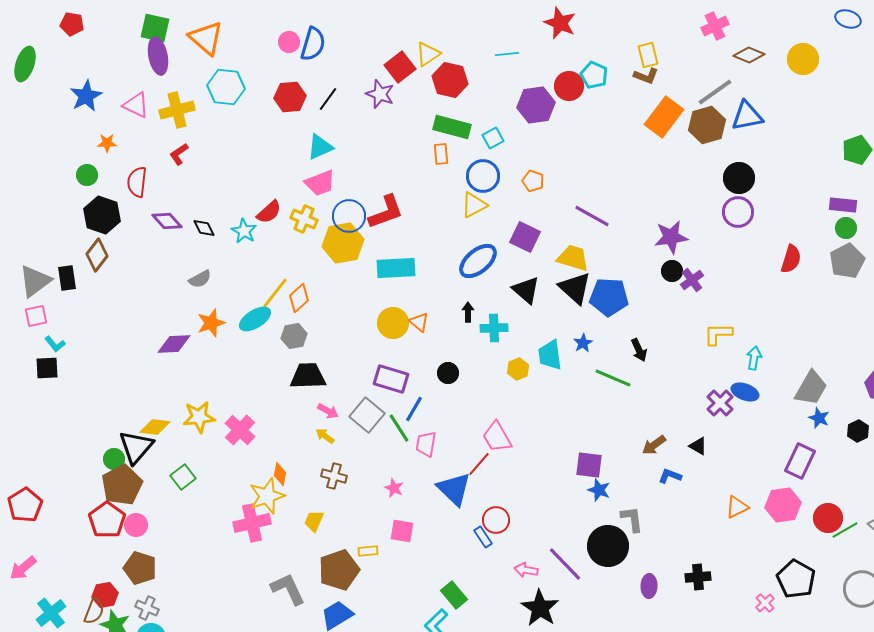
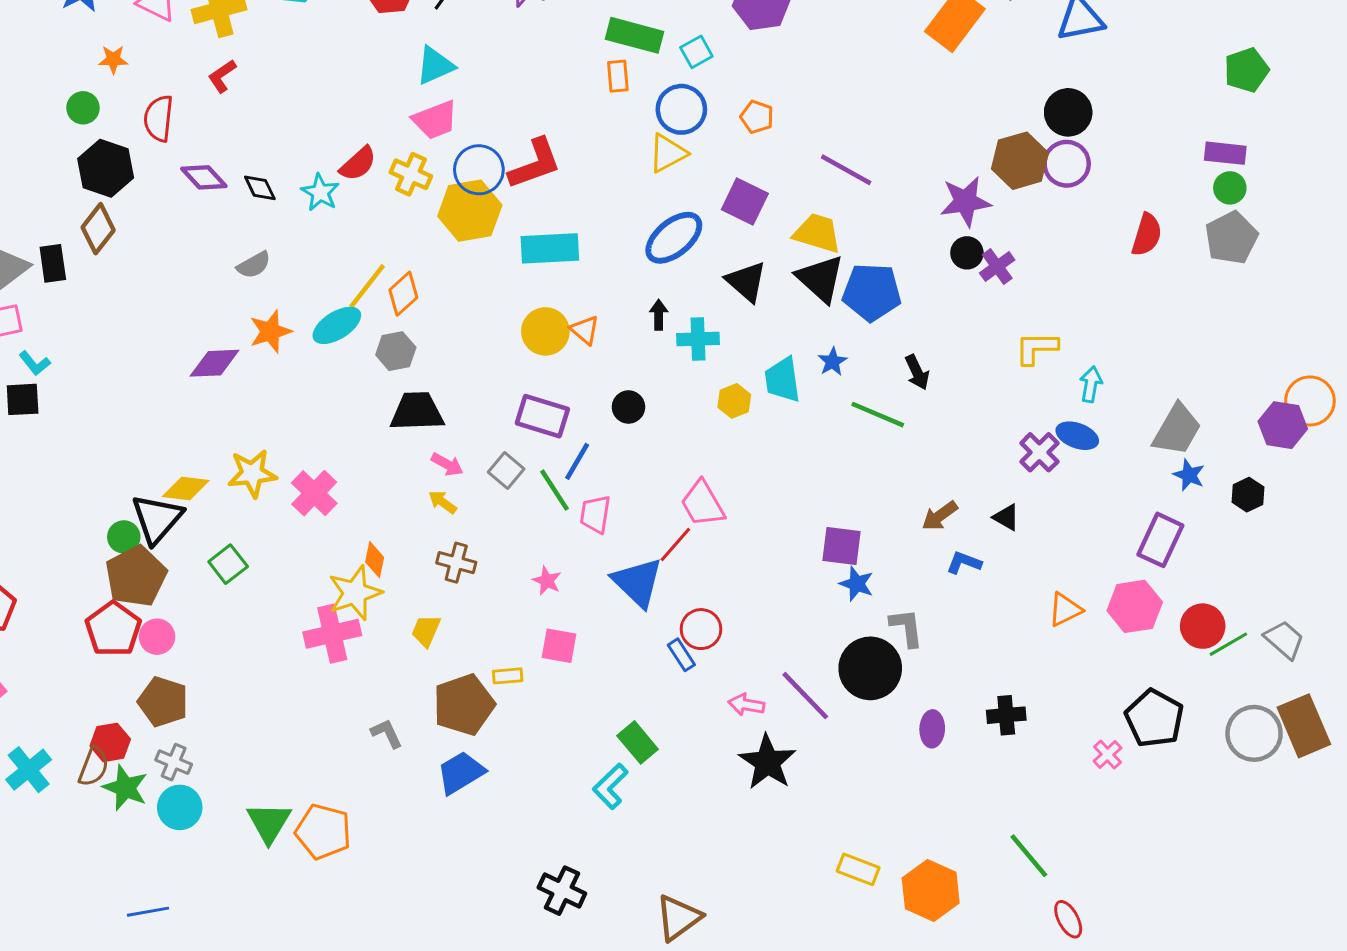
brown hexagon: (707, 125) -> (1020, 161), moved
gray square: (367, 415) -> (506, 470), size x0.7
gray L-shape: (288, 589) -> (387, 733), size x0.6

